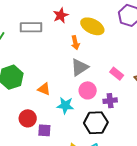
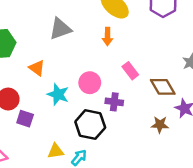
orange arrow: (75, 43) -> (108, 37), moved
gray triangle: (80, 67) -> (60, 29), moved

